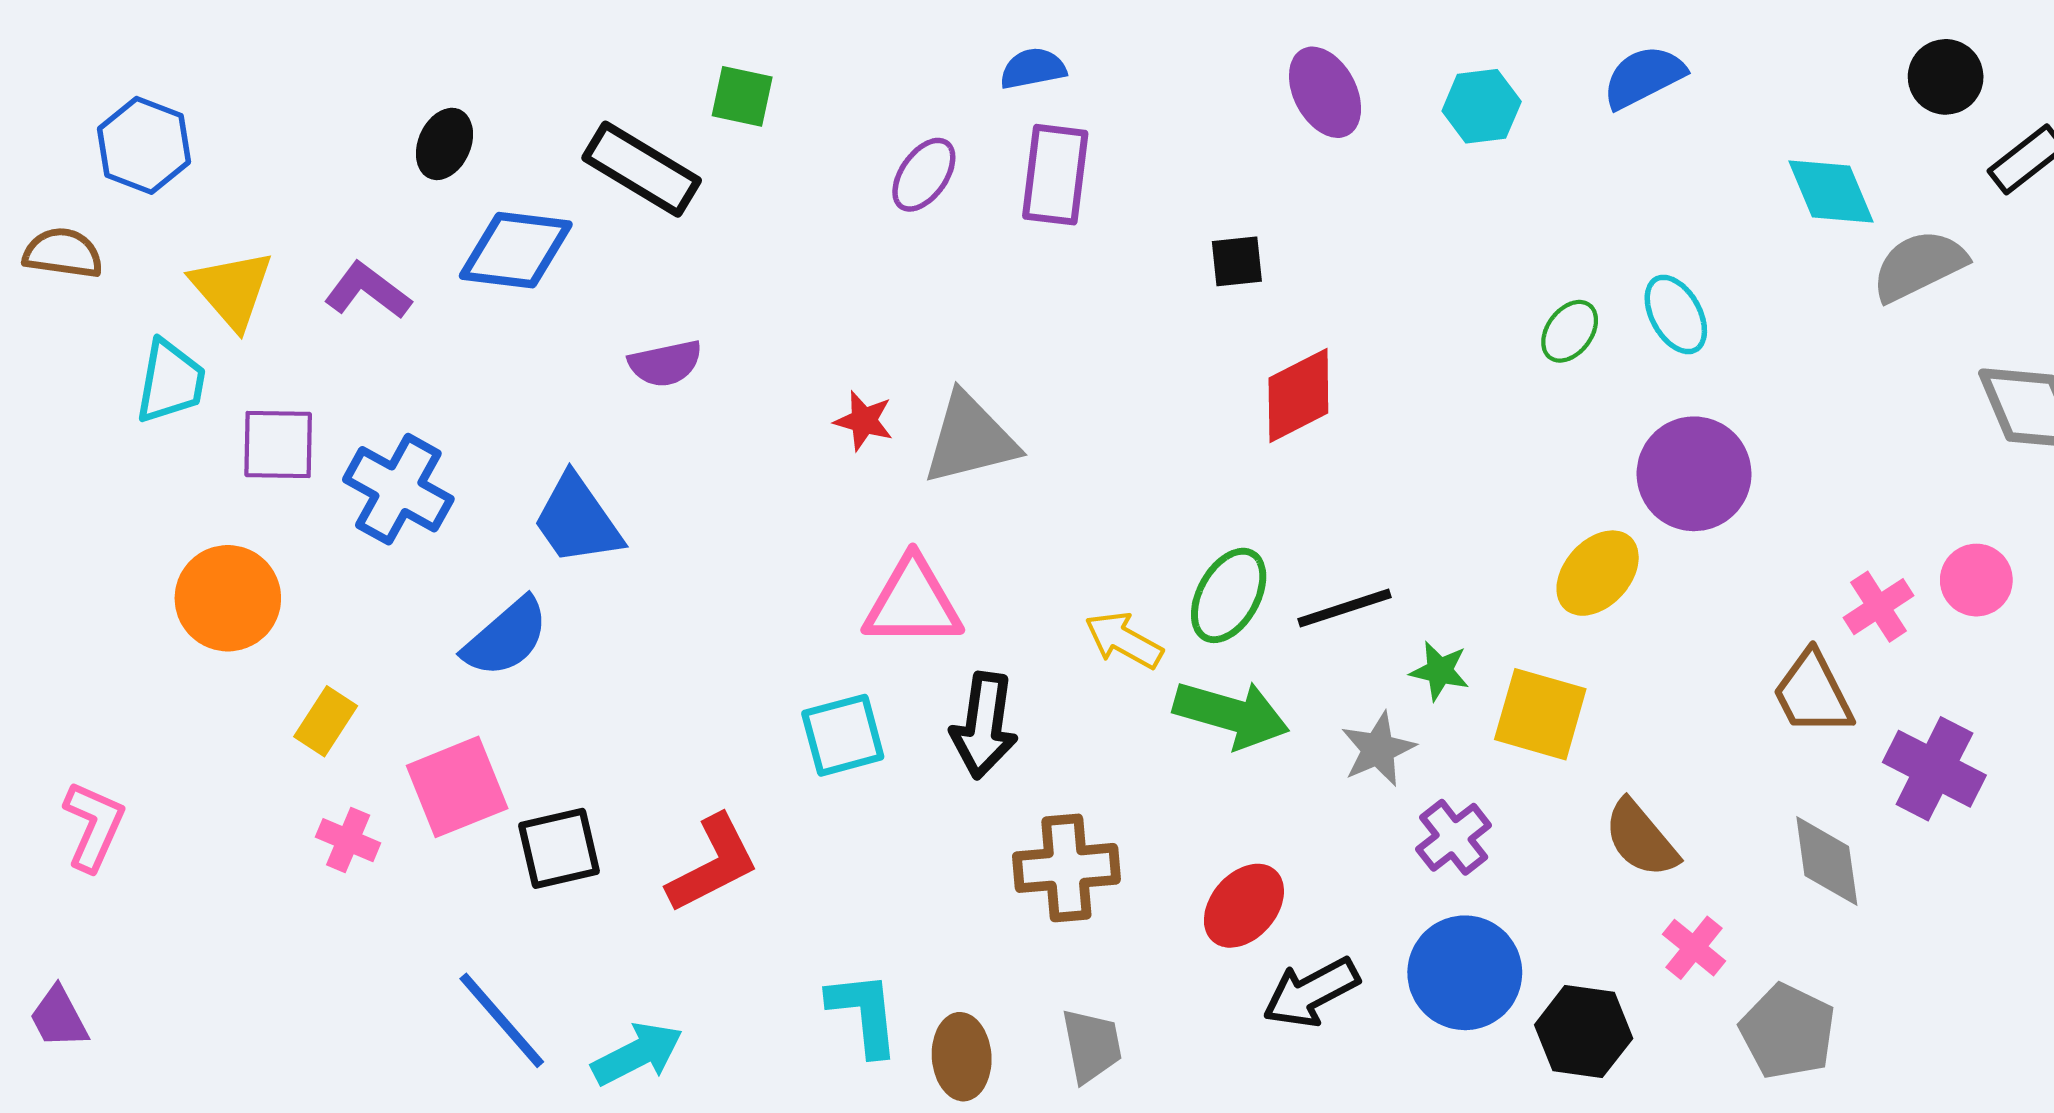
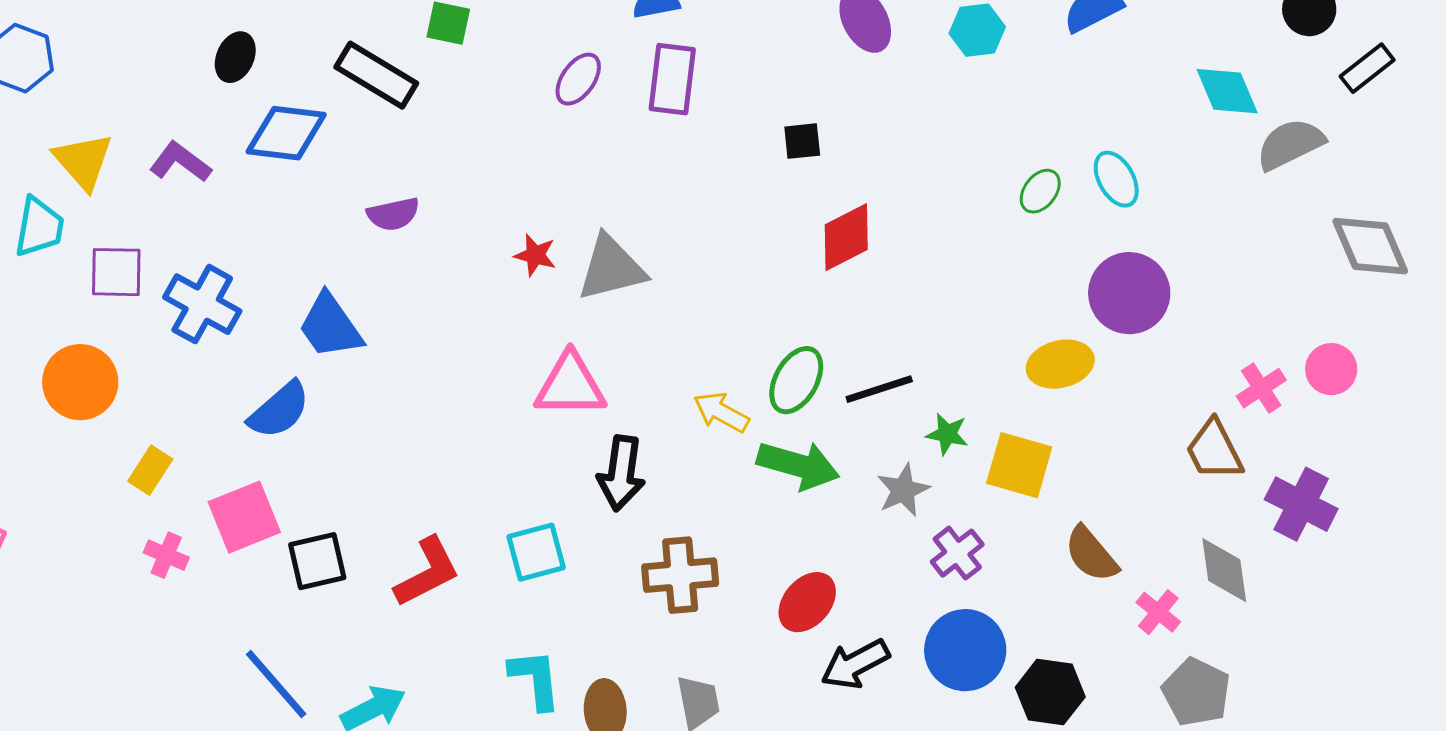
yellow ellipse: (1598, 573) -> (1060, 364), turned 34
cyan square: (843, 735) -> (536, 552), moved
pink cross: (1694, 948) -> (1158, 612), moved

